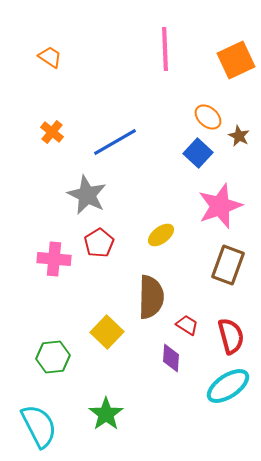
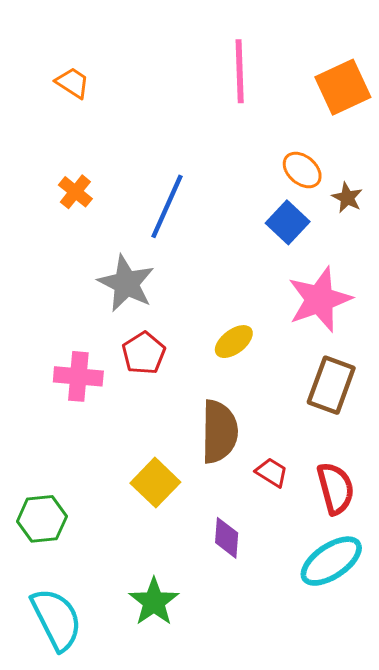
blue line: (115, 142) -> (167, 206), turned -36
green hexagon: (53, 357) -> (42, 519), moved
purple diamond: (171, 358) -> (227, 538), moved

